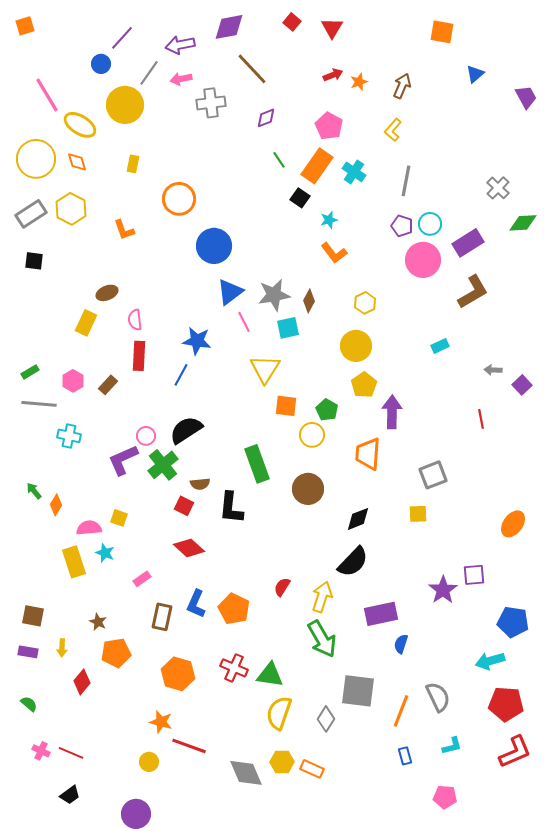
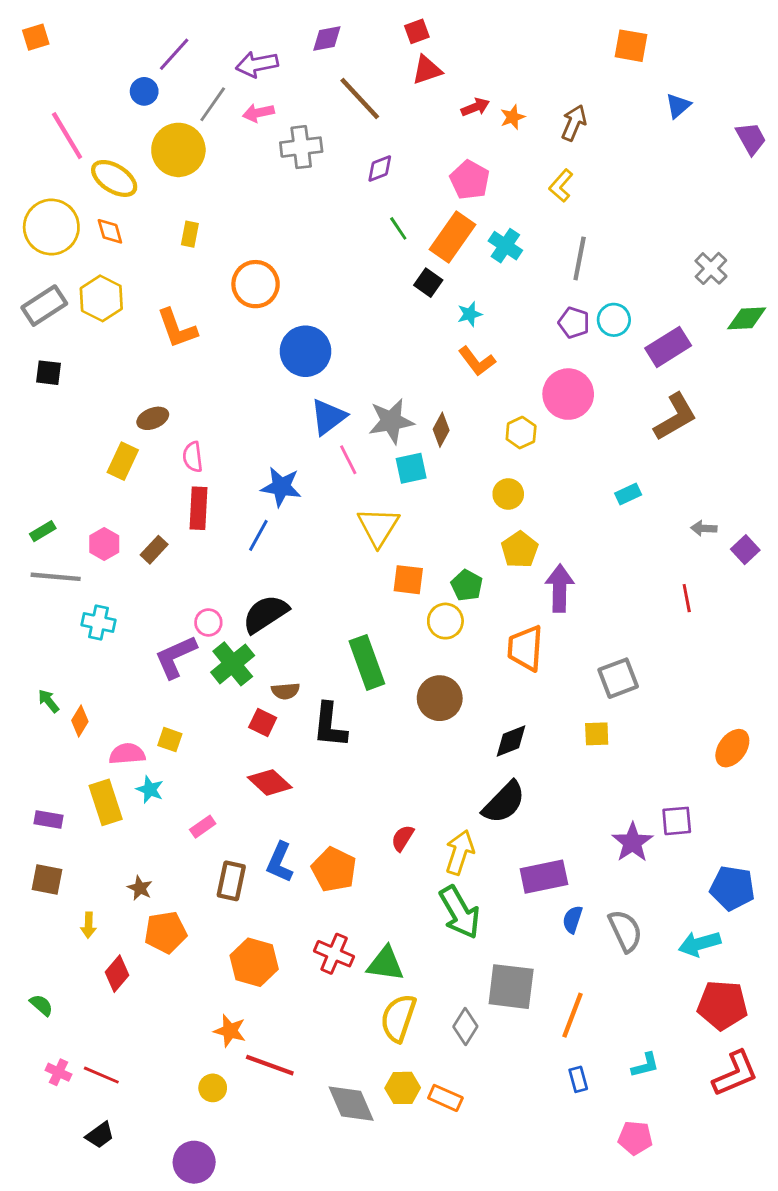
red square: (292, 22) -> (417, 31), turned 30
purple diamond: (229, 27) -> (327, 39), size x0.7
red triangle: (332, 28) -> (427, 70), moved, turned 40
orange L-shape: (124, 230) -> (177, 328), size x1.4
pink circle: (423, 260) -> (568, 394), moved
yellow circle: (356, 346) -> (508, 494), size x0.7
purple rectangle: (28, 652) -> (48, 820), moved
gray semicircle: (438, 697) -> (625, 931), moved

